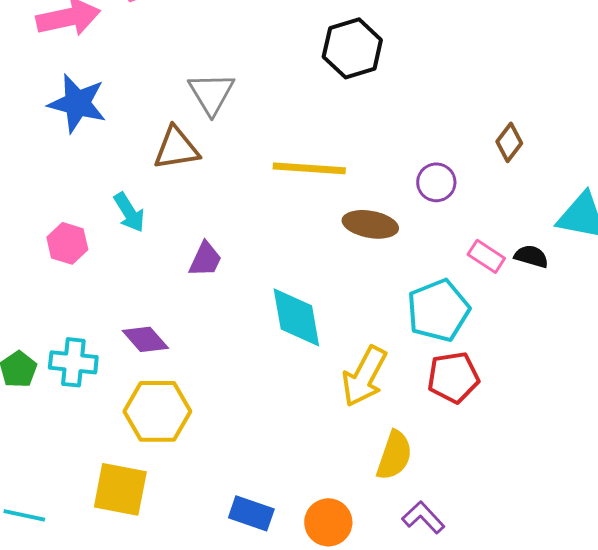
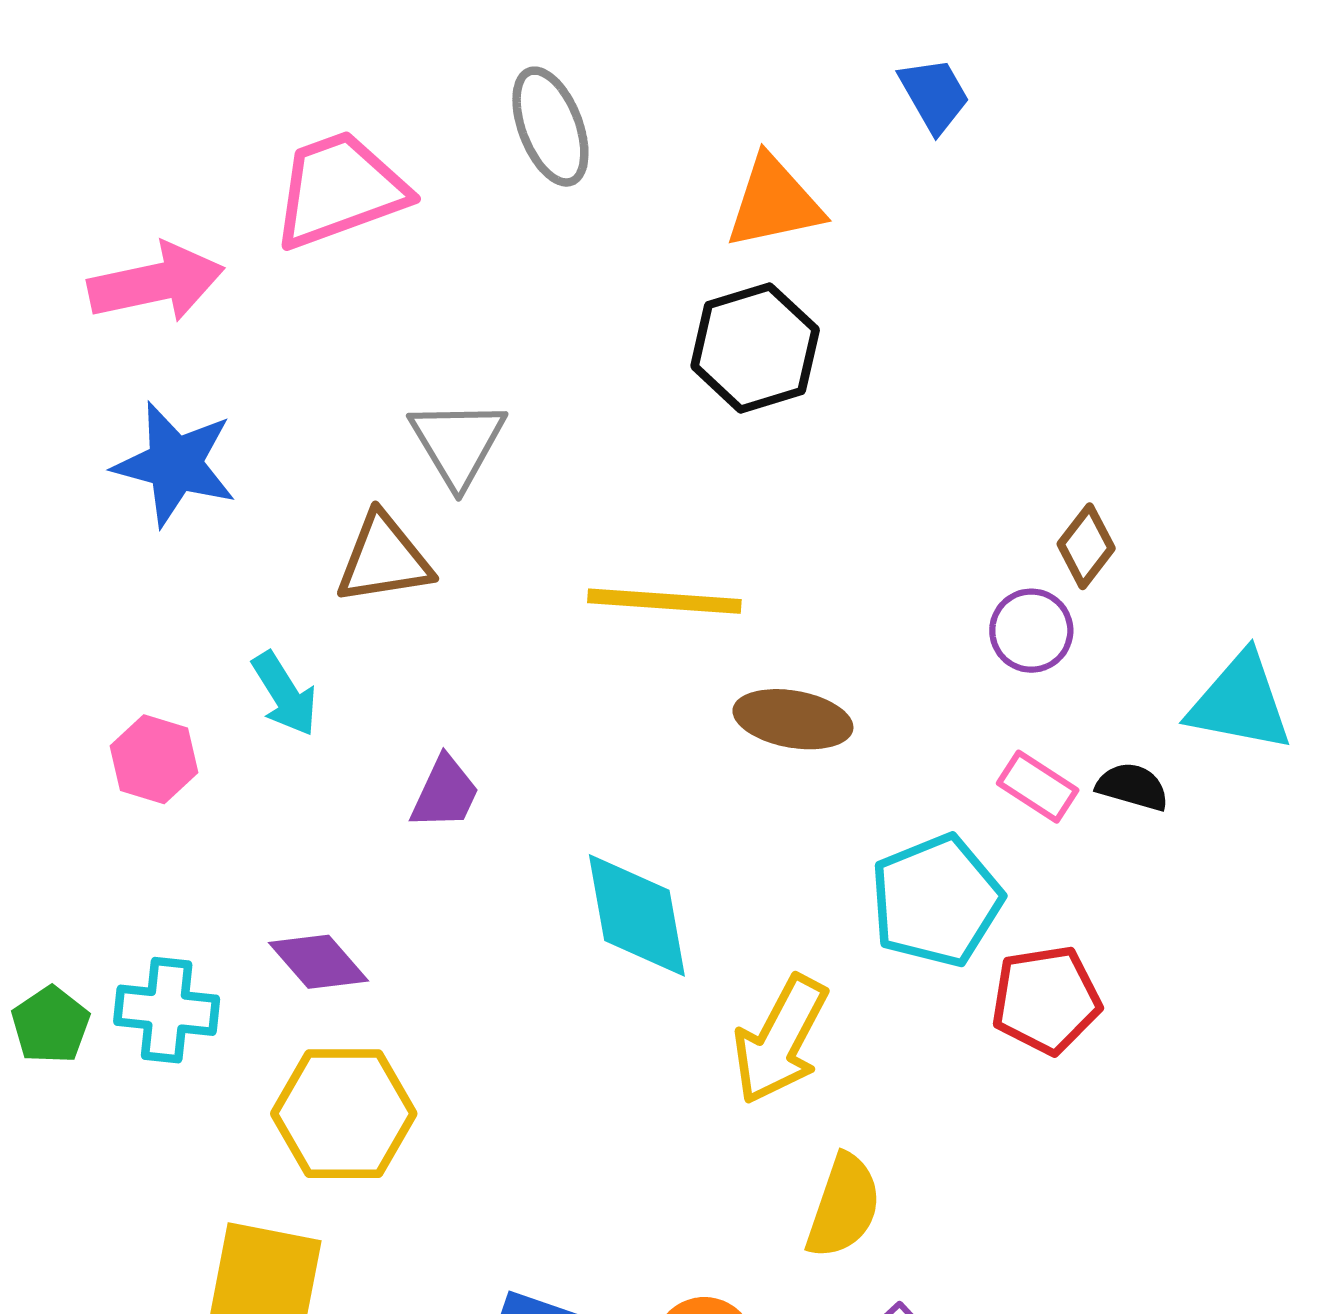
purple circle: (436, 182) -> (1031, 631), moved
red pentagon: (453, 377) -> (1046, 1000), moved

